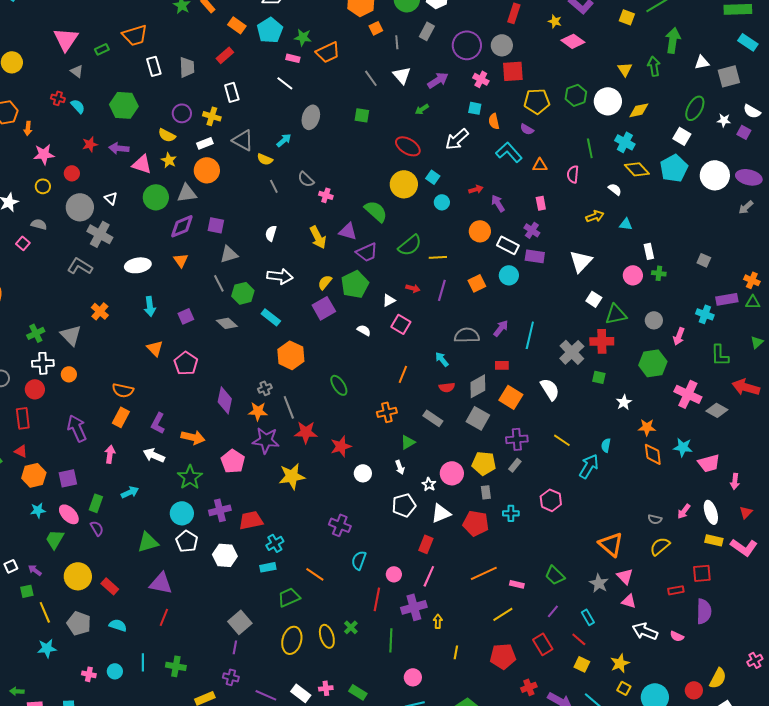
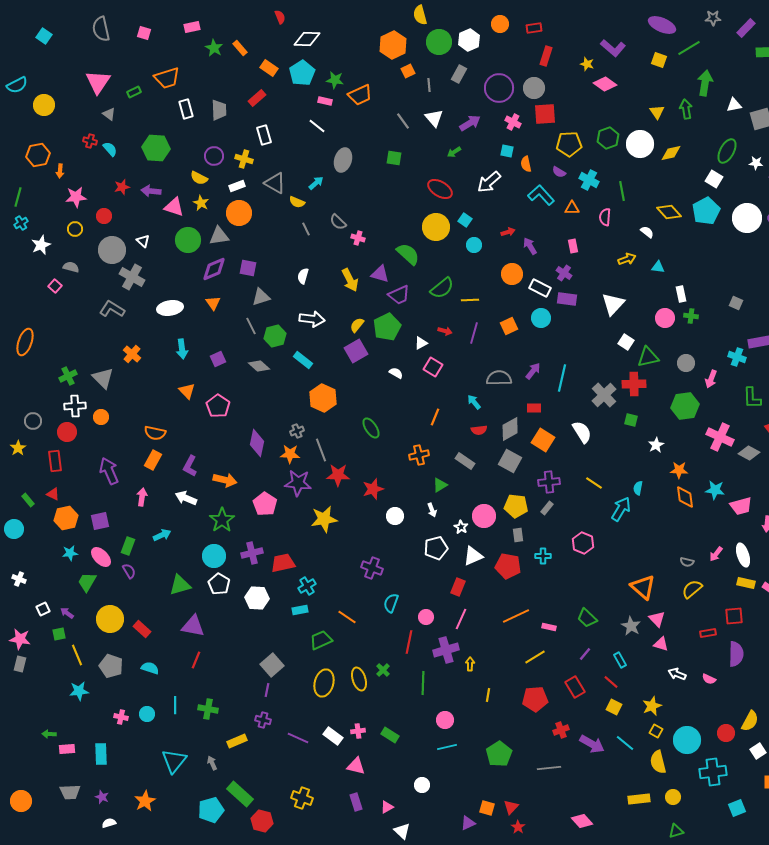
cyan cross: (625, 142) -> (589, 180), moved
white arrow: (645, 631) -> (677, 674), size x0.7

